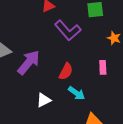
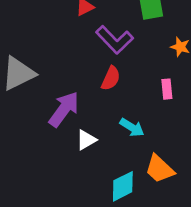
purple arrow: (29, 62) -> (64, 109), moved
red semicircle: (66, 71) -> (111, 78), moved

